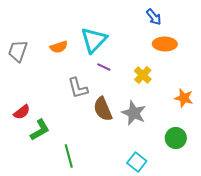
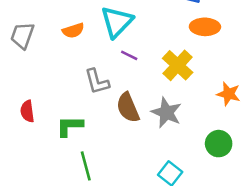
yellow cross: (143, 75) -> (178, 65), size x1.4
red semicircle: (22, 112) -> (27, 111), turned 120
green L-shape: (40, 130) -> (70, 126), moved, turned -150

